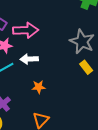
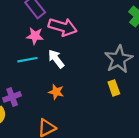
white arrow: (29, 59) -> (56, 59), turned 36

